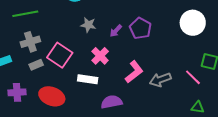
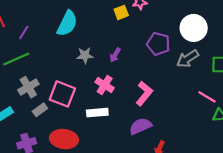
purple pentagon: (140, 28) -> (158, 44), moved
pink line: (193, 77) -> (207, 97), moved
gray arrow: (160, 80) -> (188, 59), moved
purple semicircle: (112, 102) -> (140, 126), moved

